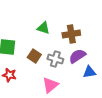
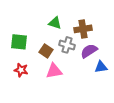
gray cross: (55, 59) -> (67, 45), moved
pink triangle: (50, 85) -> (54, 71), moved, turned 30

